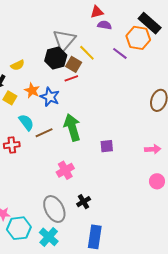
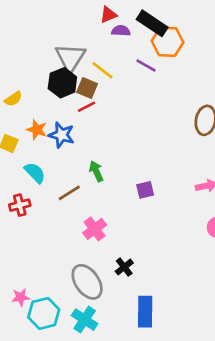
black rectangle: (150, 23) -> (152, 23), moved
green arrow: (72, 127) -> (96, 171), size x0.6
brown line: (44, 133) -> (69, 193), moved

